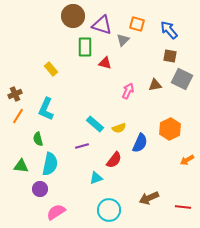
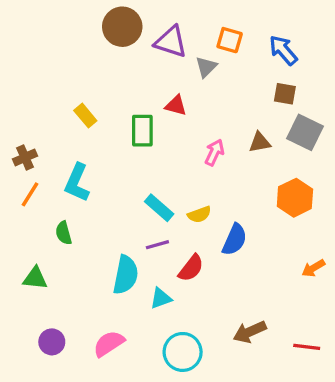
green rectangle: (85, 47) -> (142, 131), moved
orange hexagon: (170, 129) -> (295, 198), moved
purple line: (82, 146) -> (157, 245), moved
cyan semicircle: (50, 164) -> (126, 275), moved
purple circle: (40, 189) -> (52, 342), moved
pink semicircle: (56, 212) -> (109, 344), moved

